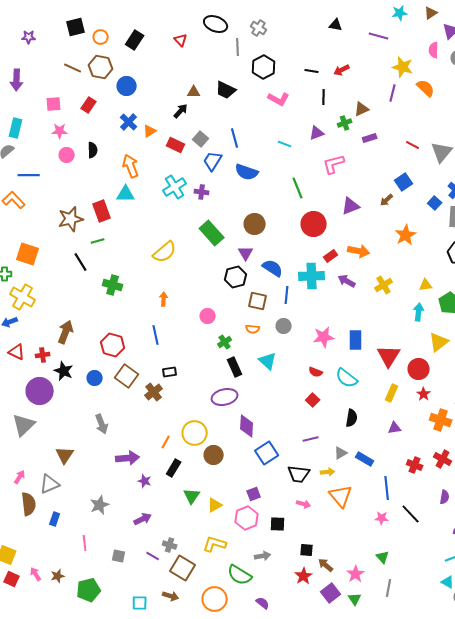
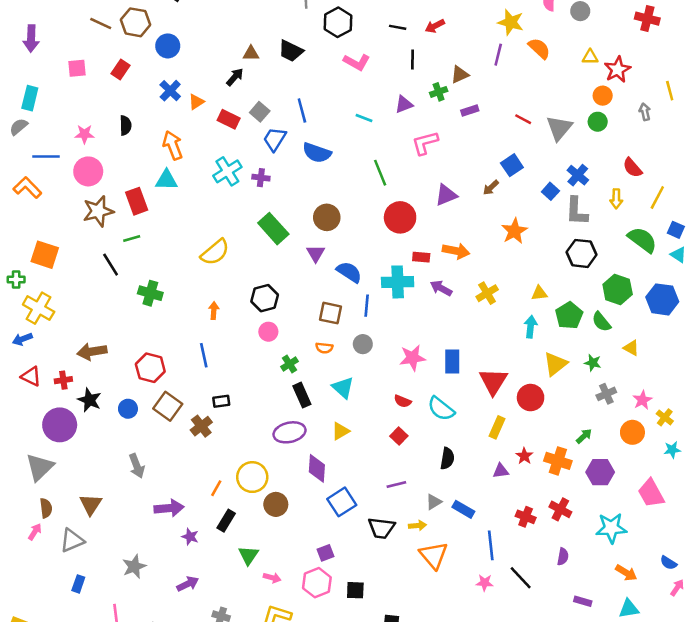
pink star: (60, 131) -> (84, 134), moved
pink circle: (67, 155) -> (88, 171), moved, size x1.5
red rectangle: (331, 256) -> (421, 257), turned 40
black hexagon: (236, 277) -> (265, 298), moved
brown arrow: (66, 332) -> (92, 352), turned -120
red star: (424, 394) -> (524, 456), moved
brown semicircle: (29, 504) -> (46, 508), moved, size x0.7
pink arrow: (304, 504) -> (272, 578), moved
yellow triangle: (215, 505) -> (340, 431), moved

